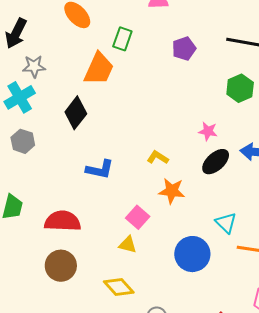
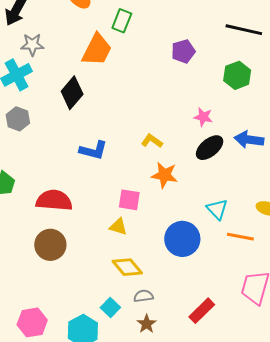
purple pentagon: (184, 49) -> (183, 51), moved
pink square: (138, 217) -> (129, 200), turned -35
yellow diamond: (119, 287) -> (127, 267), moved

